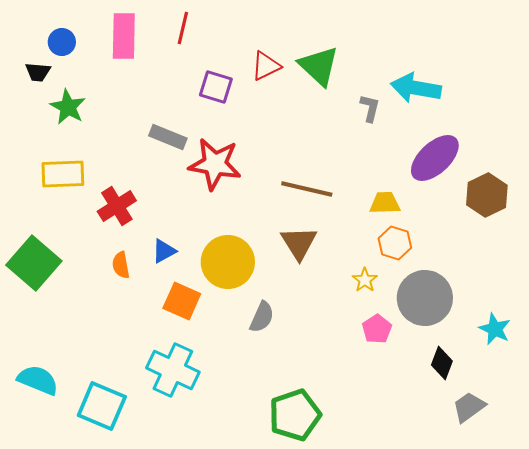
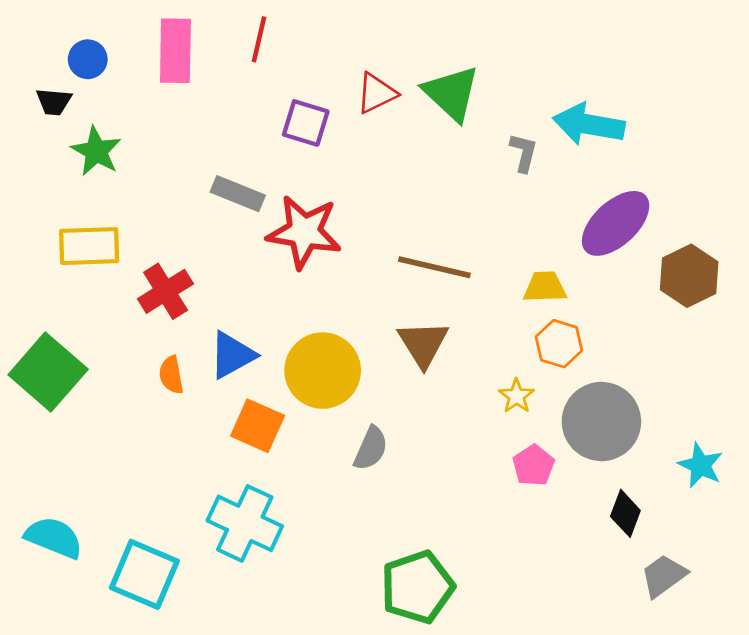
blue triangle: (164, 251) -> (232, 355), size x1.4

